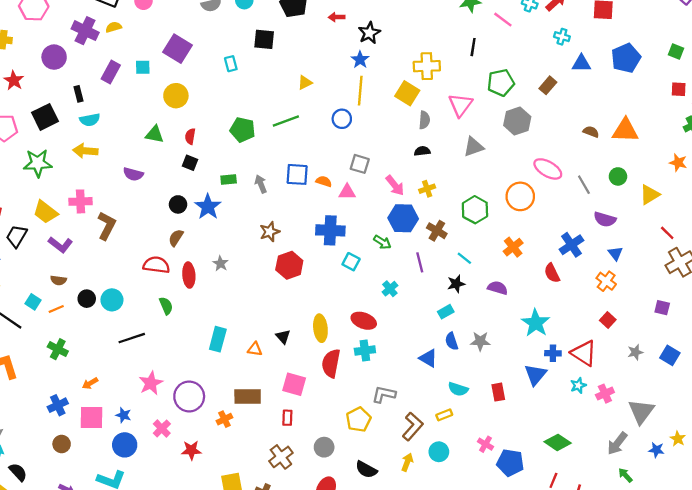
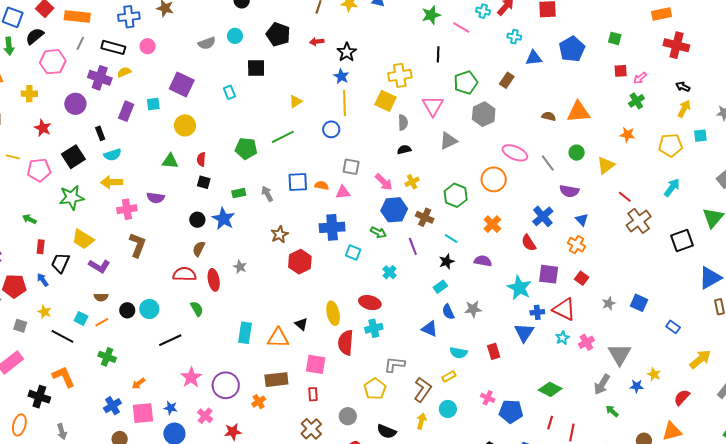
pink cross: (80, 201) -> (127, 209), moved
purple square: (662, 308) -> (549, 274), moved, size x1.5
orange triangle: (255, 349) -> (278, 338), size x1.6

